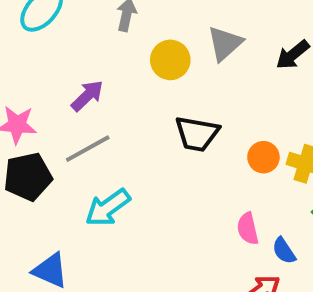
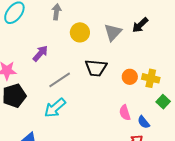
gray triangle: (225, 43) -> (113, 32), moved
gray line: (88, 149) -> (60, 80), moved

